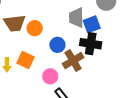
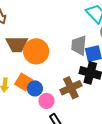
orange circle: (35, 28) -> (36, 51), size x1.6
blue circle: (57, 45) -> (35, 88), moved

